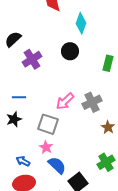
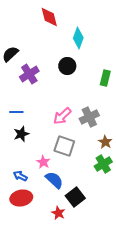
black star: (14, 119) -> (21, 134), moved
gray square: (48, 124) -> (64, 146), moved
green cross: (106, 162) -> (103, 164), moved

